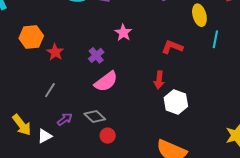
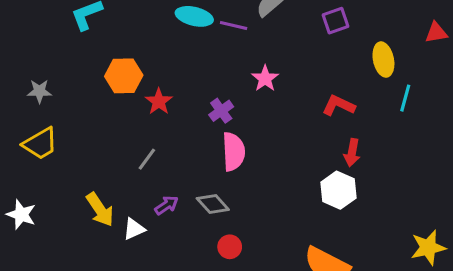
red arrow: (159, 80) -> (352, 153), moved
pink semicircle: (106, 82) -> (234, 152), turned -60
red circle: (108, 136) -> (230, 247), moved

